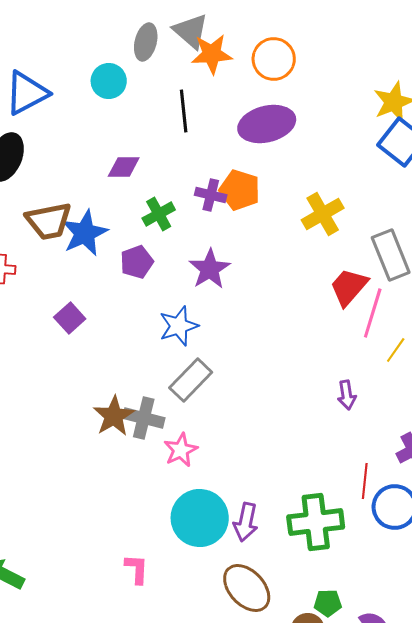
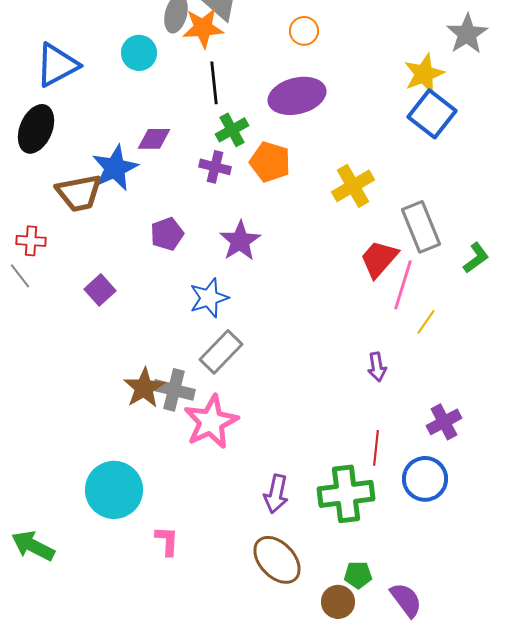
orange star: (212, 54) -> (203, 28), moved
orange circle: (274, 59) -> (304, 31), size x0.7
purple cross: (211, 195) -> (215, 167), moved
green cross: (159, 214) -> (232, 130), moved
blue star: (85, 233) -> (115, 168), moved
pink star: (181, 450) -> (211, 422), size x1.6
red line: (365, 481) -> (376, 448), moved
cyan circle: (200, 518) -> (114, 490), moved

